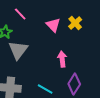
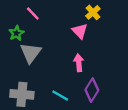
yellow cross: (75, 23) -> (93, 12), moved
pink triangle: (53, 25) -> (80, 31), moved

